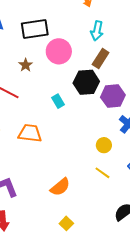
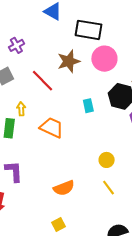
brown star: (26, 65) -> (69, 61), size x1.6
yellow circle: (104, 145) -> (107, 160), moved

